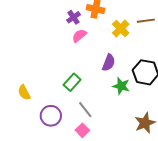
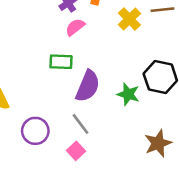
purple semicircle: (109, 63) -> (88, 86), moved, size x1.4
green rectangle: (72, 82) -> (61, 62), moved, turned 48

